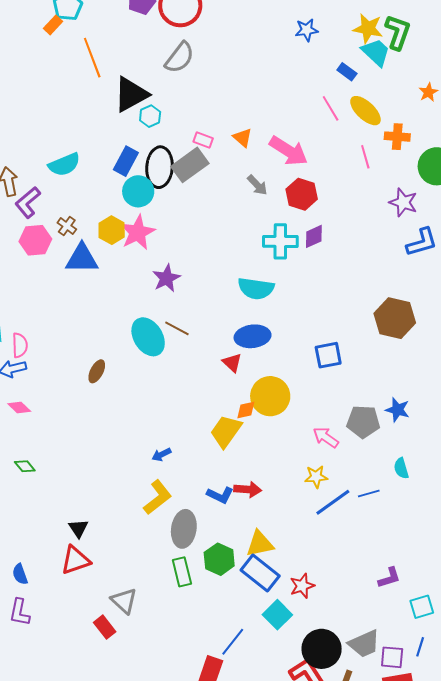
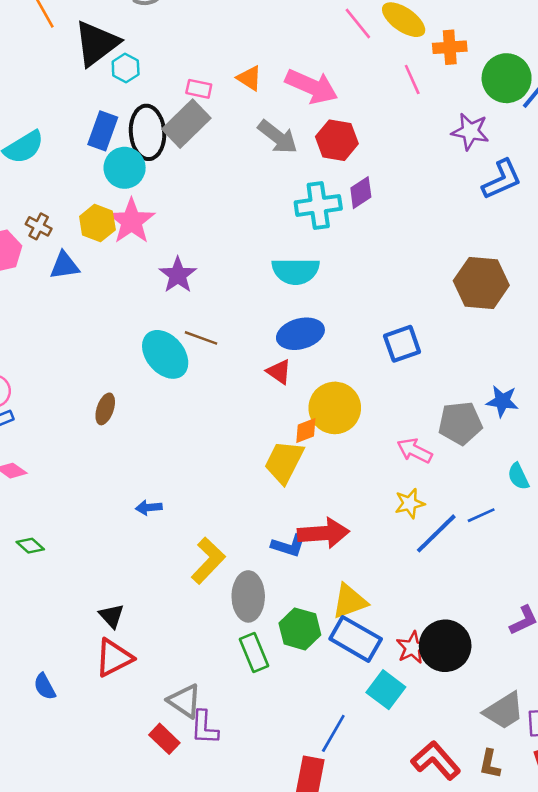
gray arrow: (257, 185) -> (278, 137), size x1.4
blue triangle: (82, 259) -> (64, 266), size x0.7
blue arrow: (161, 455) -> (149, 508), moved, turned 30
red arrow: (248, 489) -> (323, 533), size x1.4
purple L-shape: (20, 612) -> (204, 727), moved
black circle: (322, 649) -> (445, 646), moved

